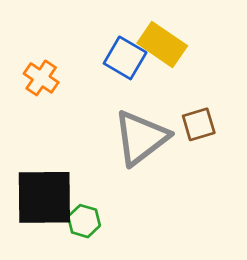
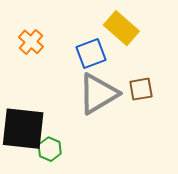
blue square: (125, 58) -> (91, 54), moved, turned 32

